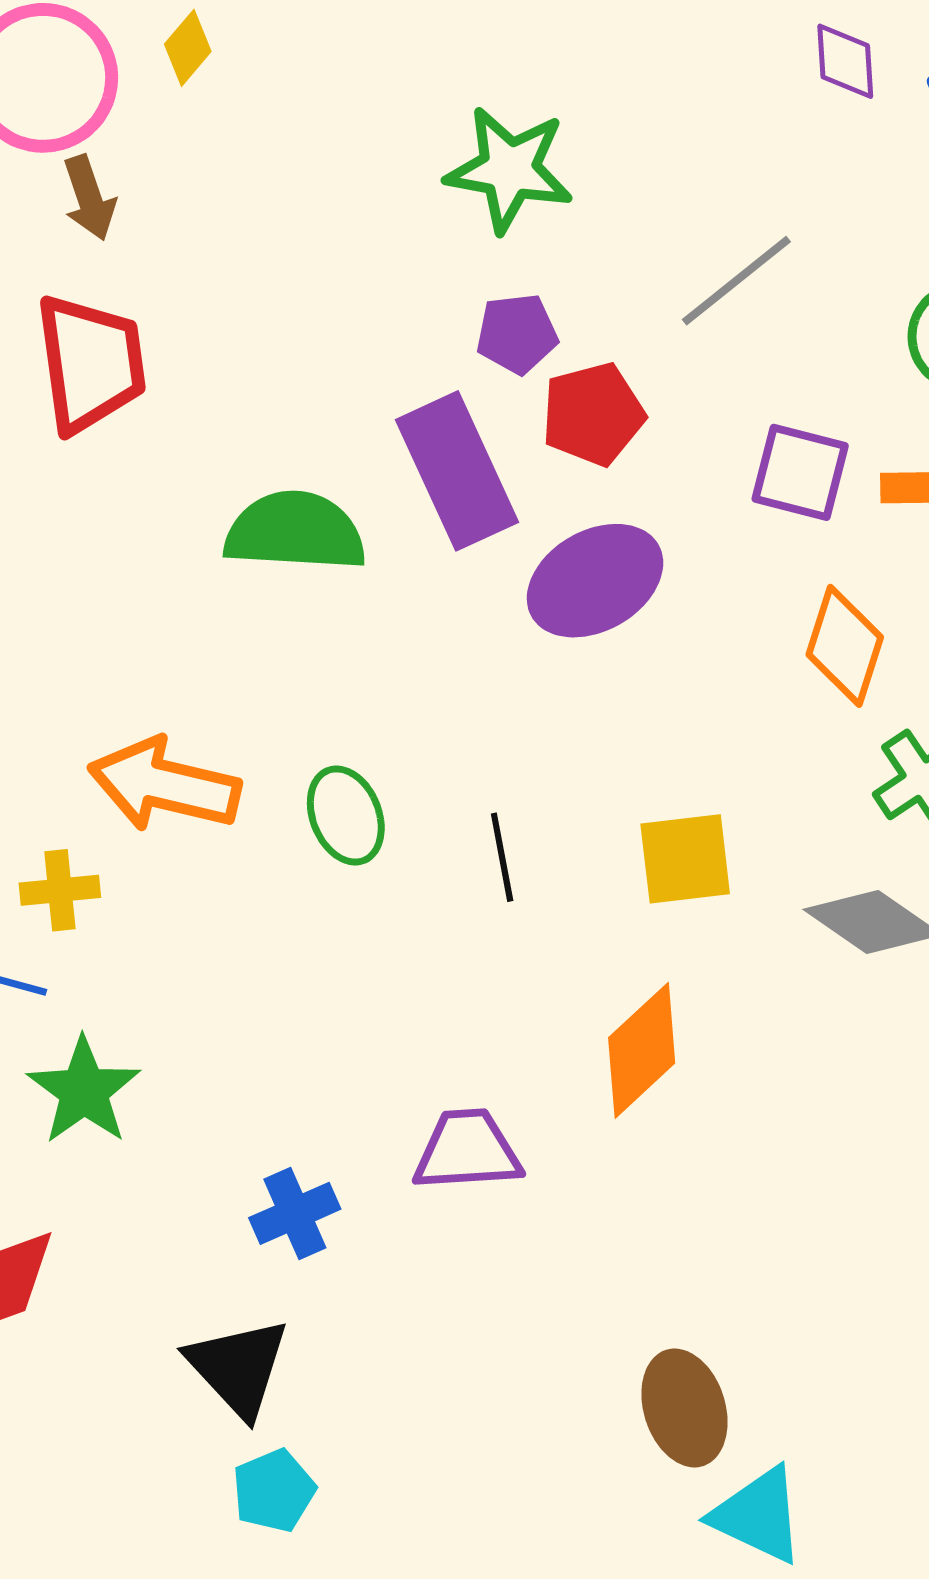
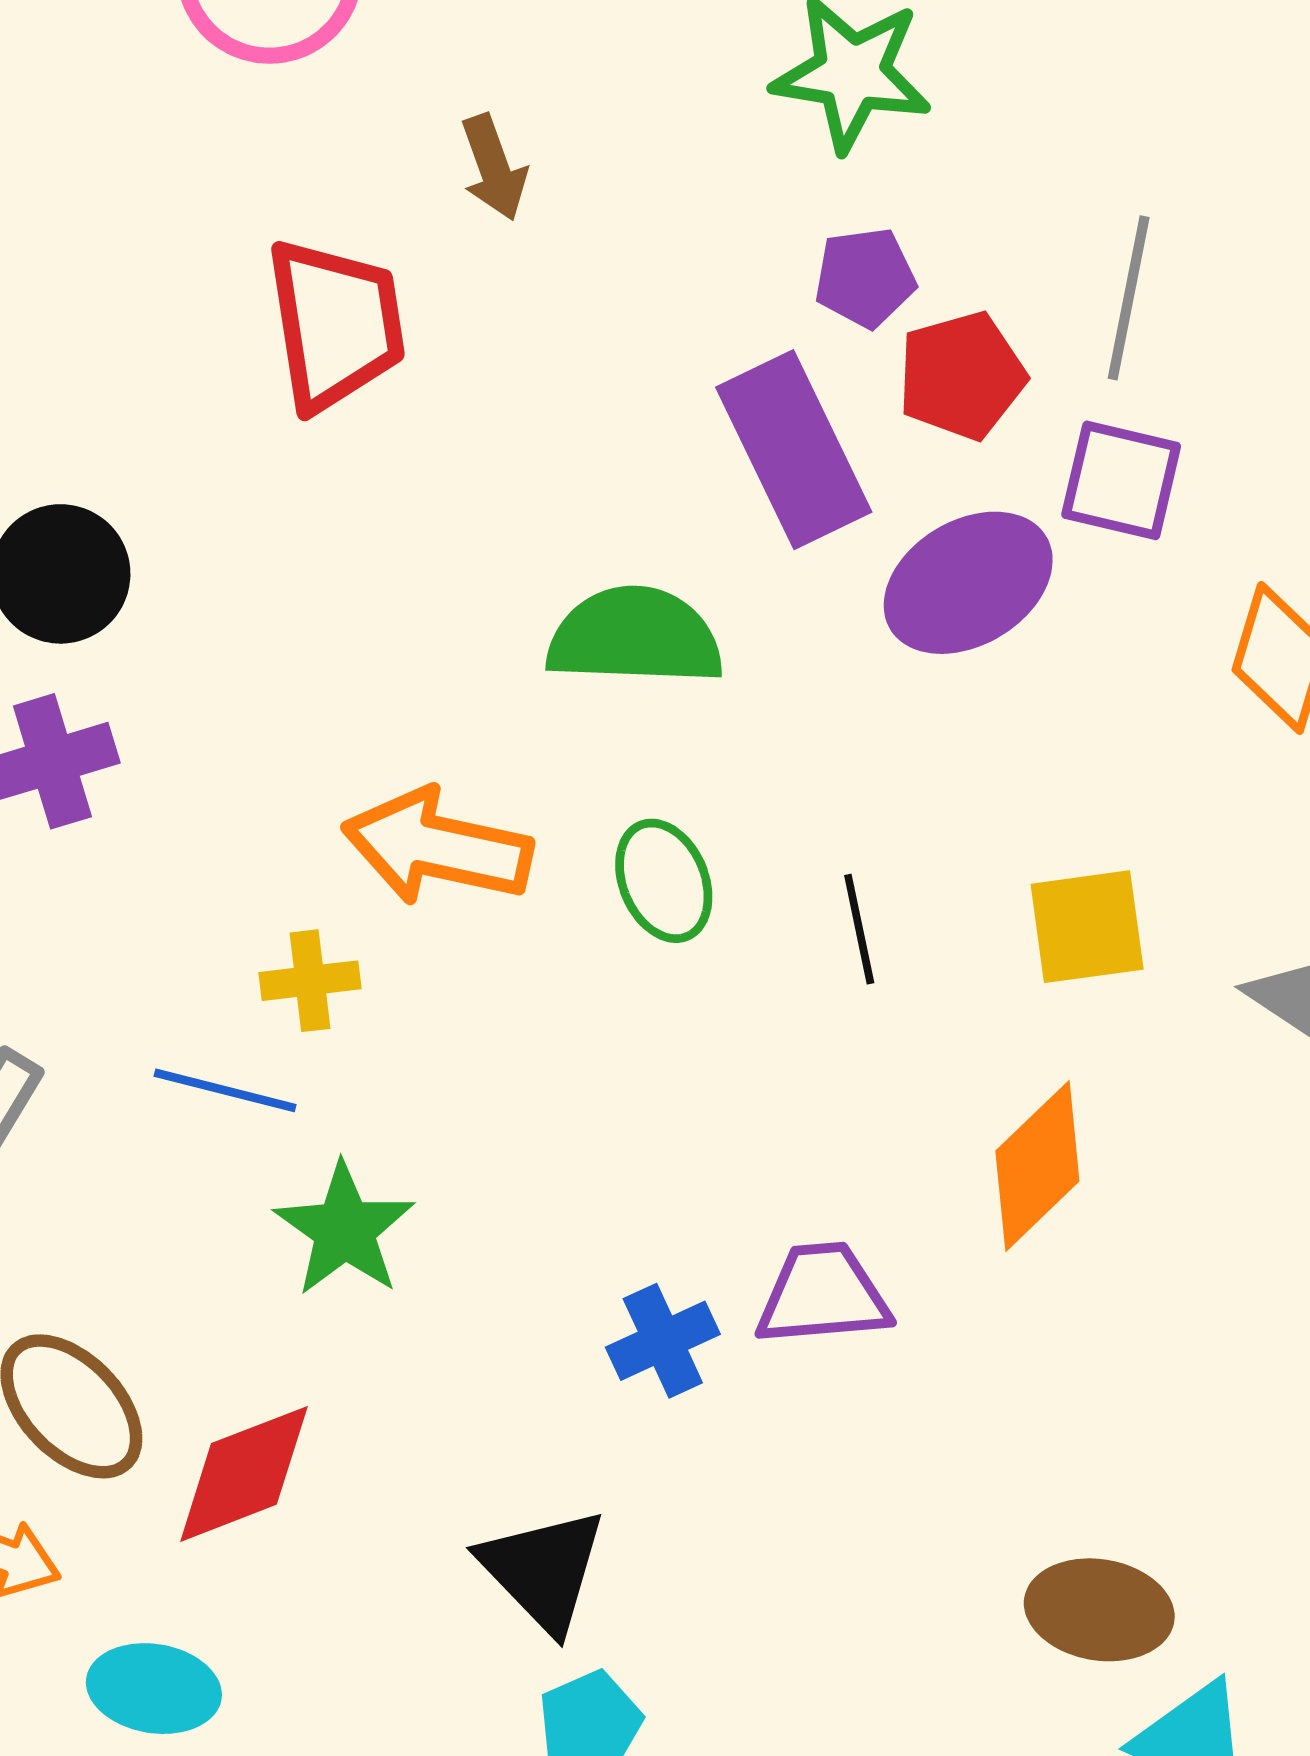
brown arrow: (89, 198) -> (494, 167), moved
gray line: (736, 281) -> (1129, 298), moved, turned -39
purple square: (800, 472) -> (1121, 480), moved
green semicircle: (295, 532) -> (635, 637), moved
blue cross: (295, 1213) -> (663, 1341), moved
brown ellipse: (684, 1408) -> (1099, 1610), turned -62

